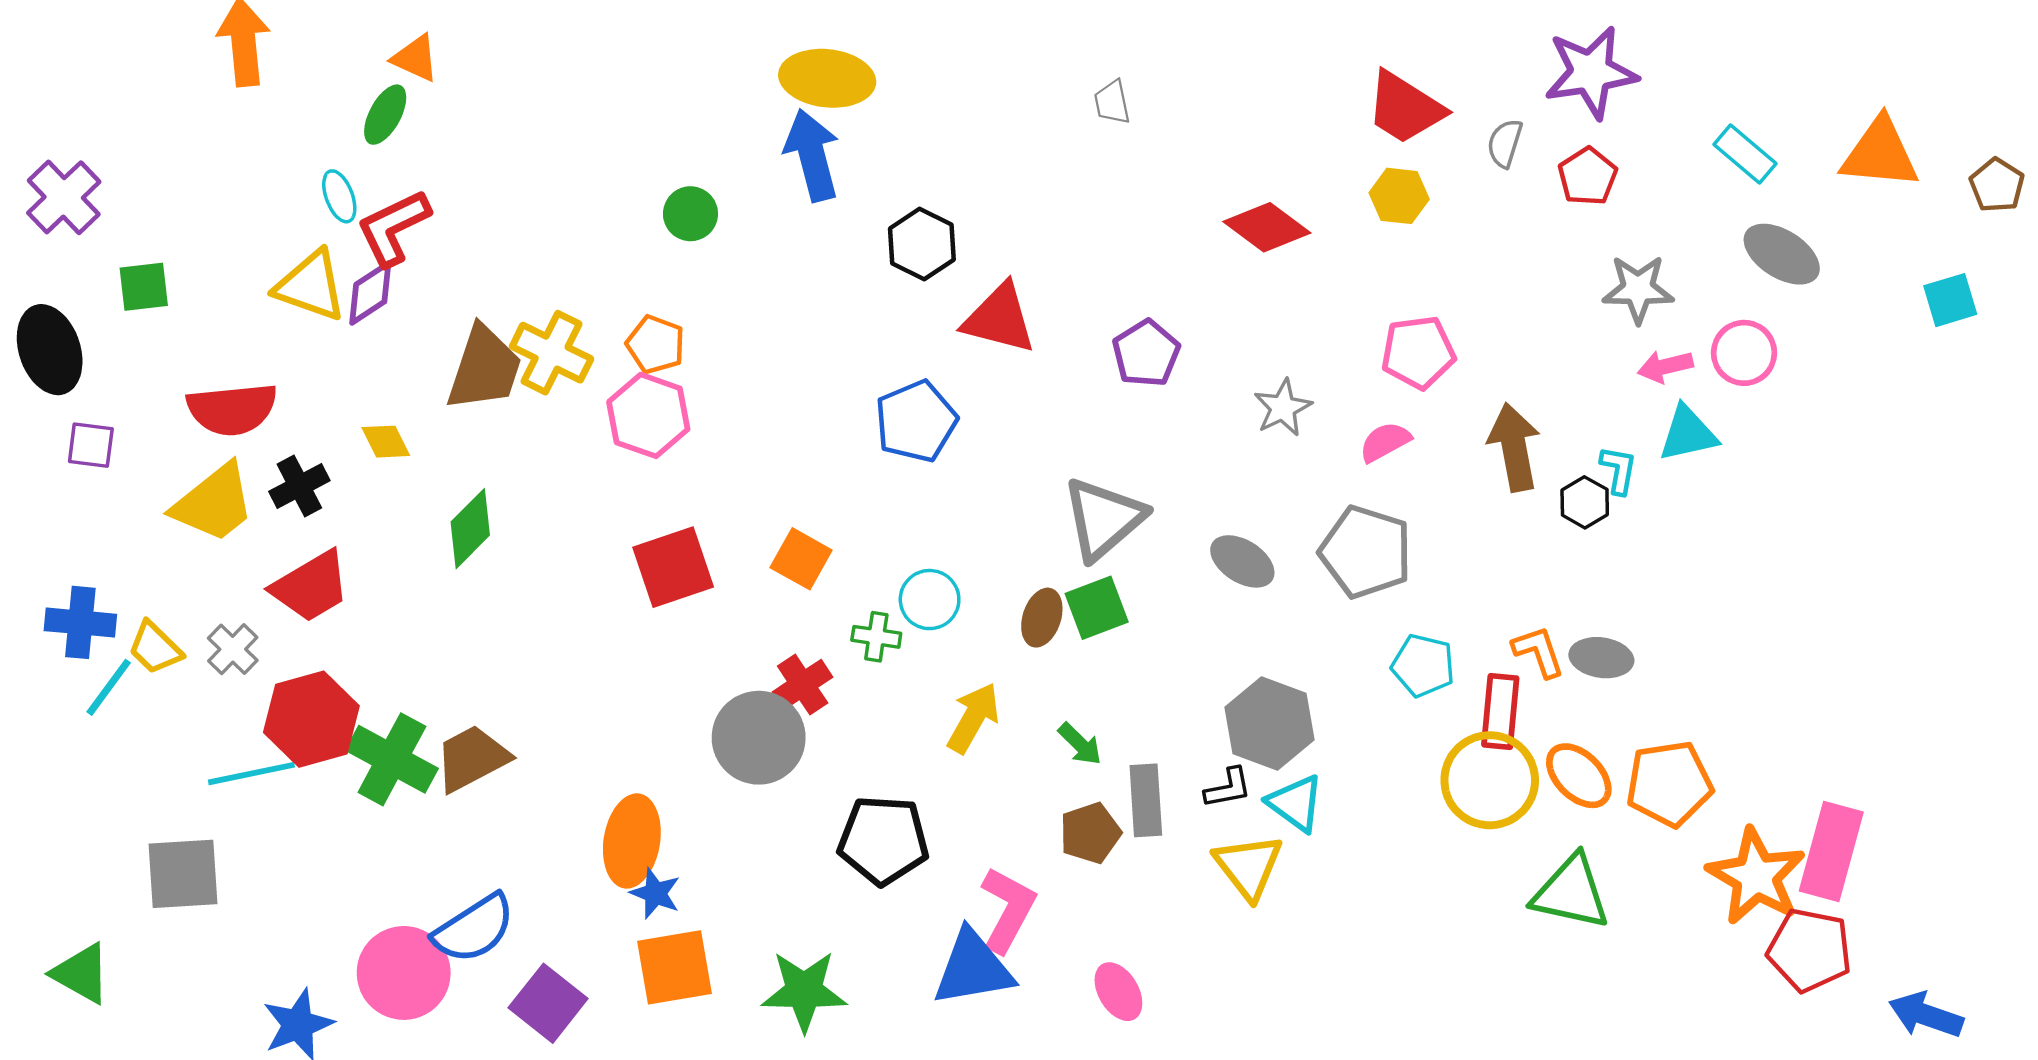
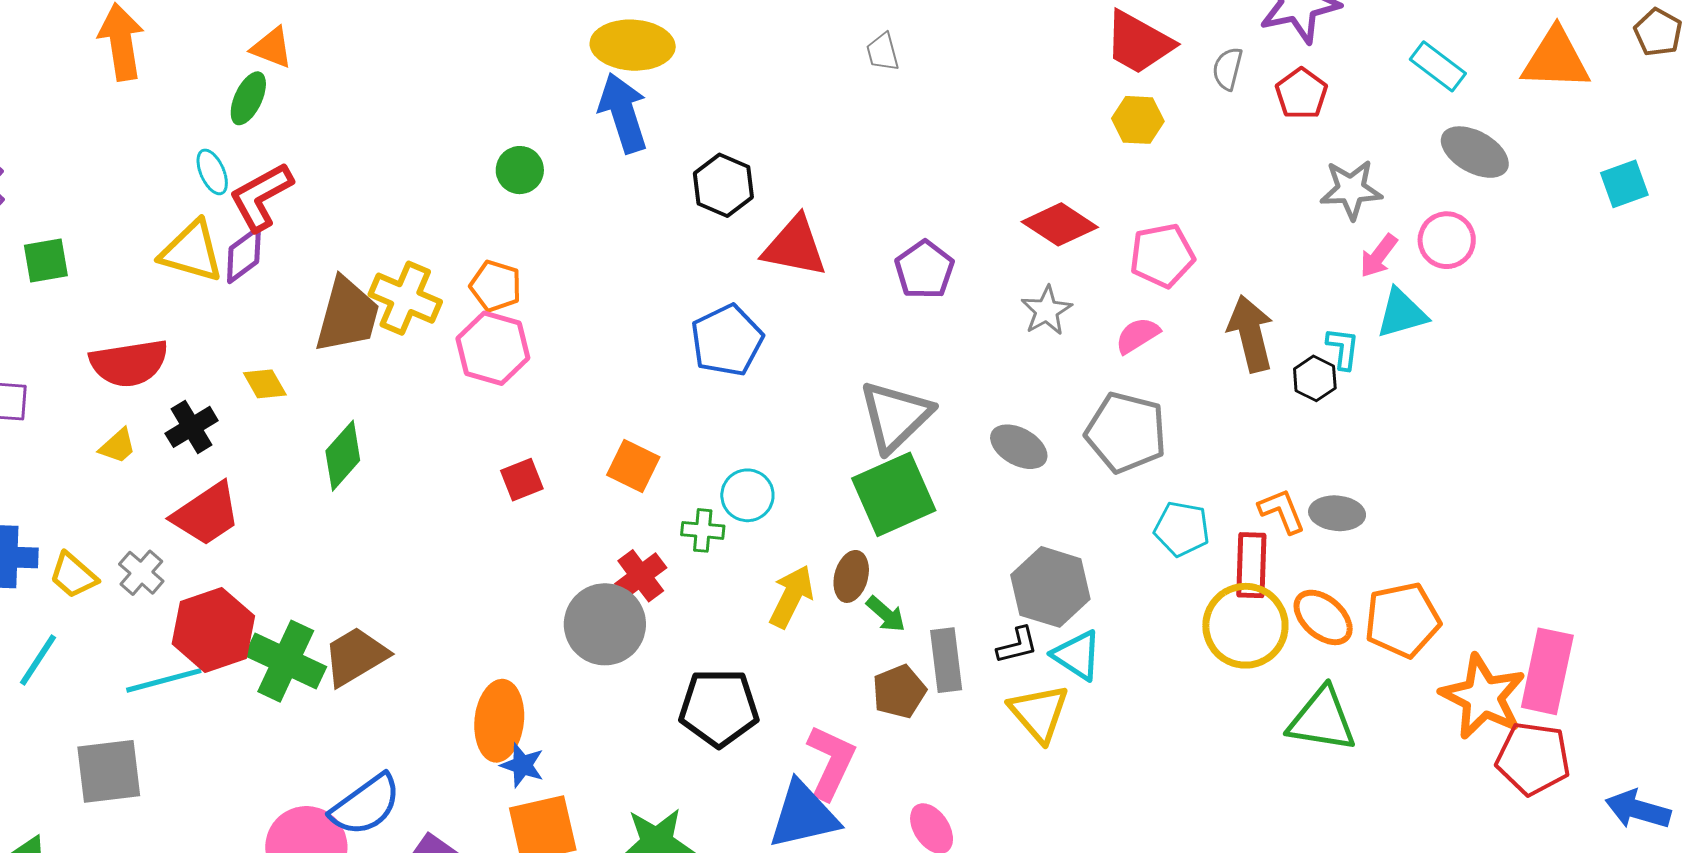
brown pentagon: (1997, 185) -> (1658, 32), moved
red diamond: (1267, 227) -> (1060, 224), moved
pink arrow: (1665, 366) -> (1379, 256), turned -36
yellow trapezoid: (214, 503) -> (118, 446), size x0.5
red square: (673, 567) -> (522, 480), size x0.6
green square: (1097, 608) -> (894, 494), size x1.5
brown ellipse: (1042, 618) -> (851, 576), moved
cyan line: (109, 687) -> (38, 660), moved

